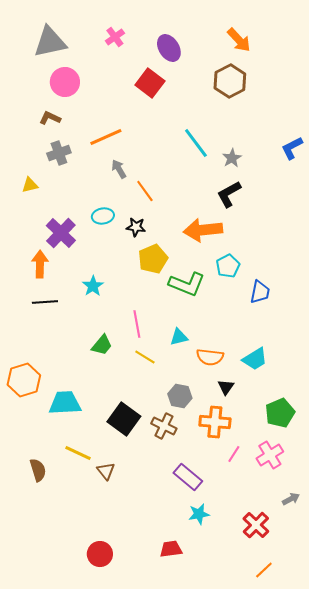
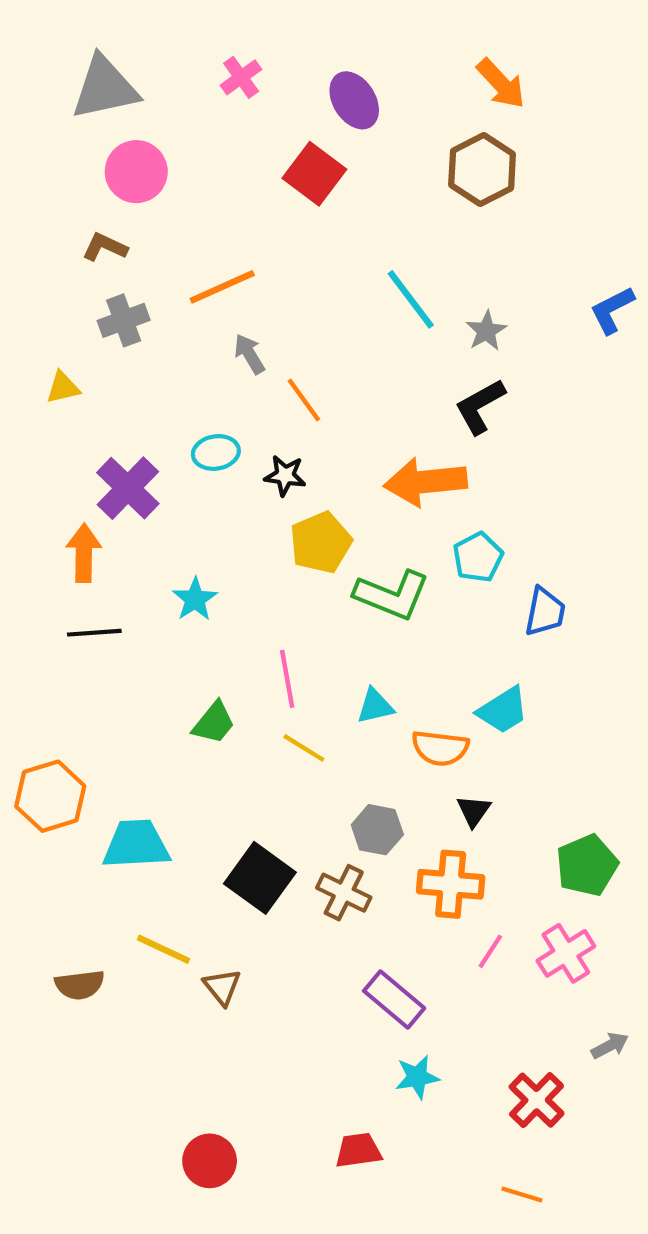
cyan trapezoid: (255, 359) -> (503, 710), moved
brown semicircle: (38, 470) -> (80, 985), turned 100
orange line: (264, 570) -> (522, 1194), moved, turned 60

